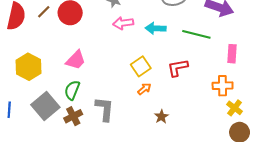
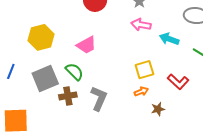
red L-shape: (178, 68) -> (178, 82), turned -145
green semicircle: (72, 90) -> (74, 72), turned 96
brown star: (161, 117) -> (158, 109), moved

